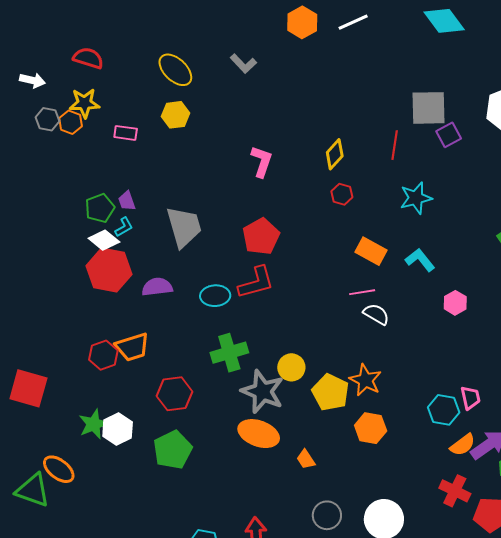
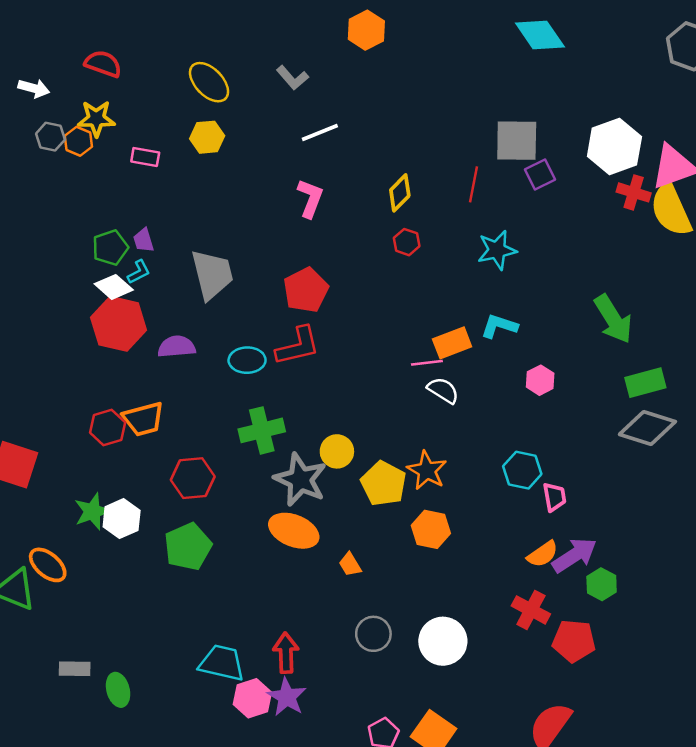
white line: (353, 22) -> (320, 133), moved
orange rectangle: (371, 251) -> (452, 343), moved, turned -52
cyan L-shape: (420, 260) -> (499, 326), turned -36
cyan hexagon: (444, 410) -> (522, 470), moved

